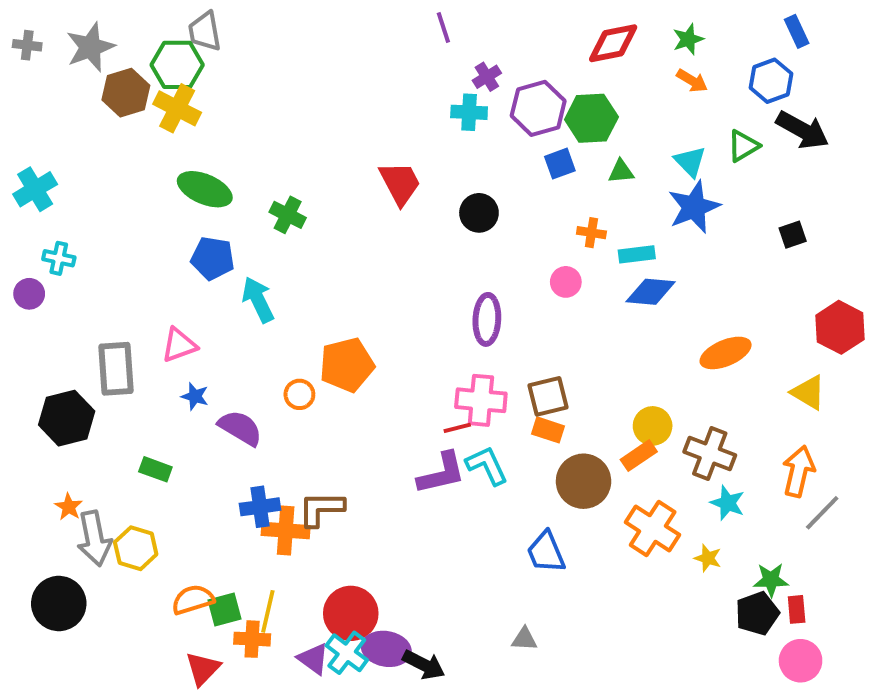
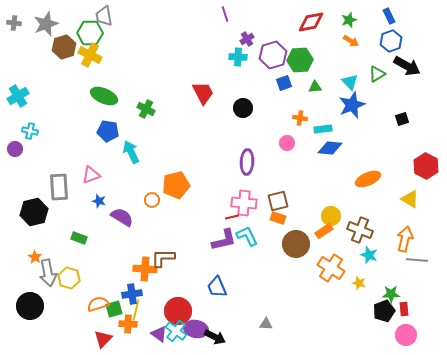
blue rectangle: (797, 31) -> (389, 16), moved
blue cross: (260, 507) -> (132, 294), moved
gray line: (822, 513) -> (417, 260), turned 50
blue trapezoid: (546, 552) -> (217, 287), moved

